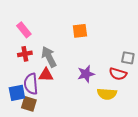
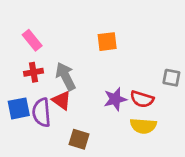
red semicircle: (118, 74) -> (142, 99), moved
red triangle: (46, 75) -> (62, 100), turned 35
blue square: (17, 93) -> (19, 108), moved
brown square: (29, 104) -> (79, 139), moved

